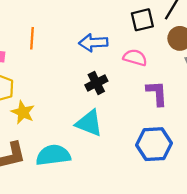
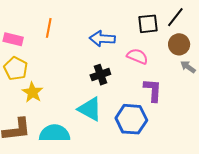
blue hexagon: (154, 144) -> (131, 119), moved

